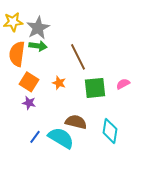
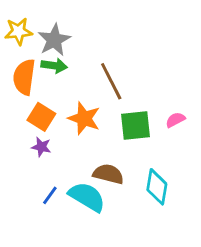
orange star: (59, 83) -> (84, 118), size x1.6

